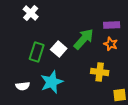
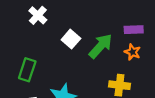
white square: (59, 49) -> (71, 39), moved
green rectangle: (37, 52) -> (27, 70), moved

